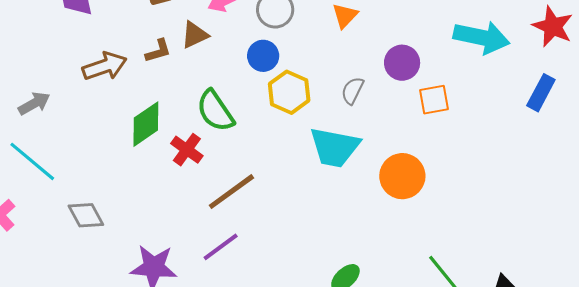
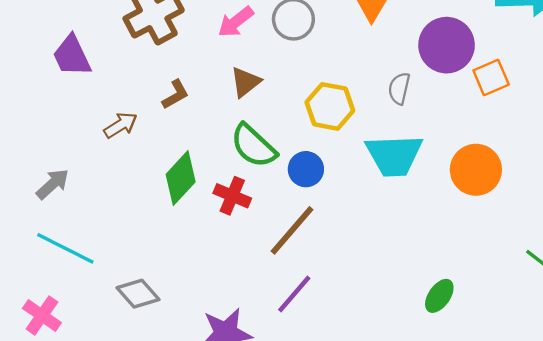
brown triangle: (195, 35) -> (245, 82), moved
blue circle: (263, 56) -> (306, 169), moved
purple circle: (402, 63) -> (447, 45), size x1.4
brown arrow: (105, 66) -> (121, 125), size x0.7

